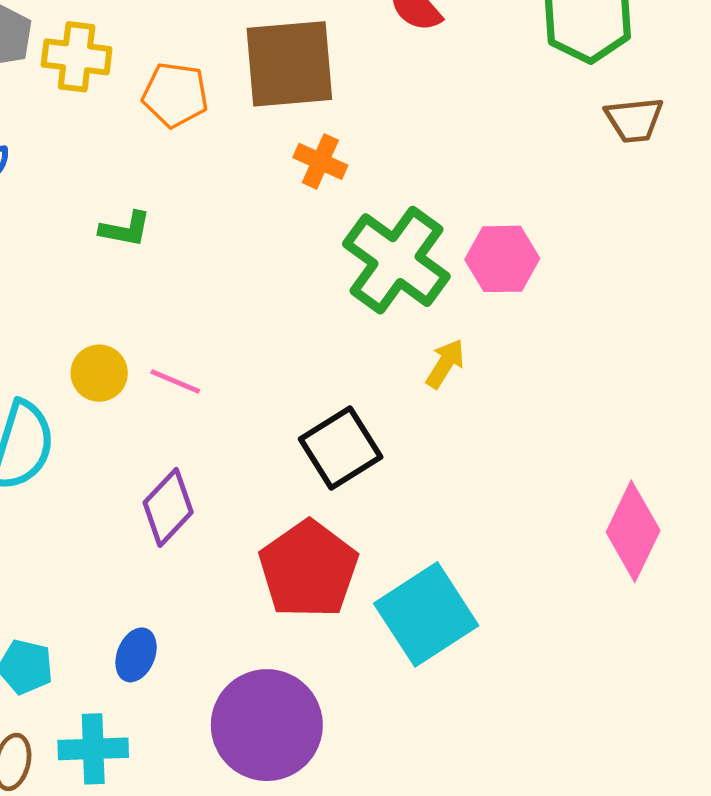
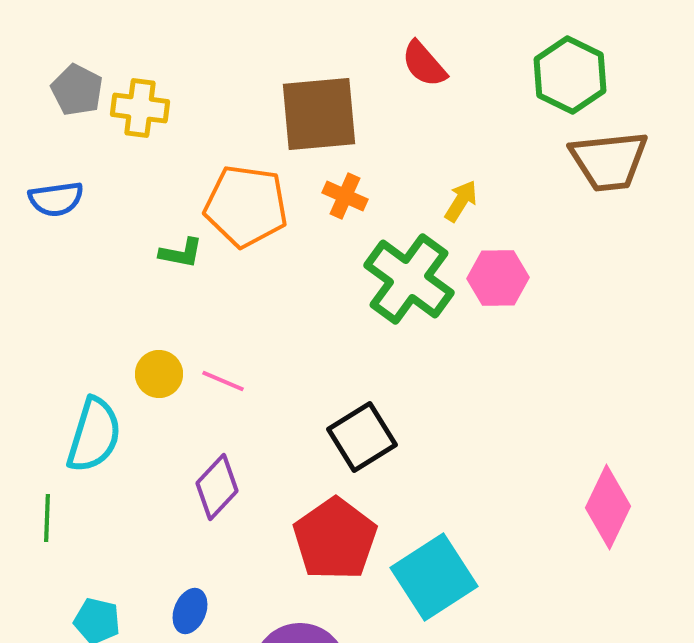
orange pentagon: (175, 95) -> (246, 206), moved, size x1.5
brown trapezoid: (634, 120) -> (609, 161), size x1.6
yellow arrow: (445, 364) -> (461, 201), moved

